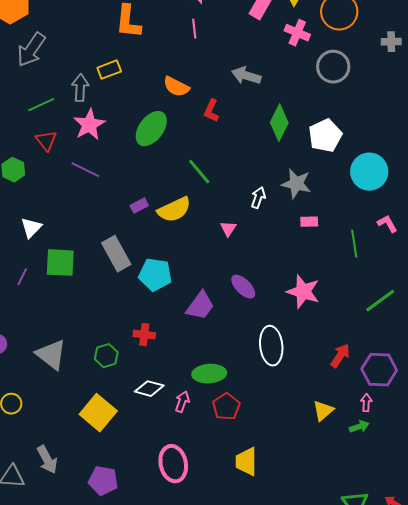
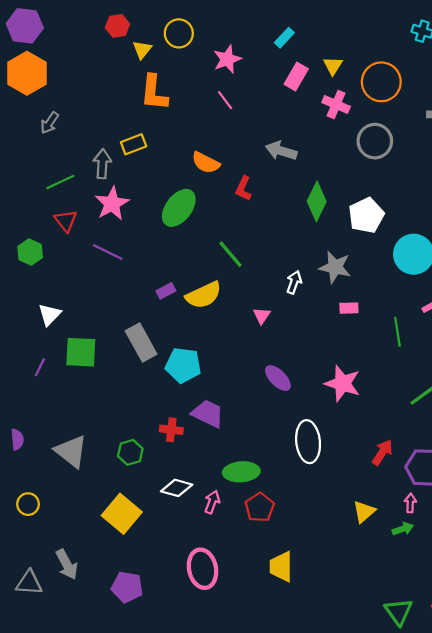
pink line: (194, 29) -> (225, 100), turned -30
gray arrow: (31, 50) -> (50, 123), size x0.6
purple trapezoid: (200, 306) -> (208, 414), moved, turned -100

